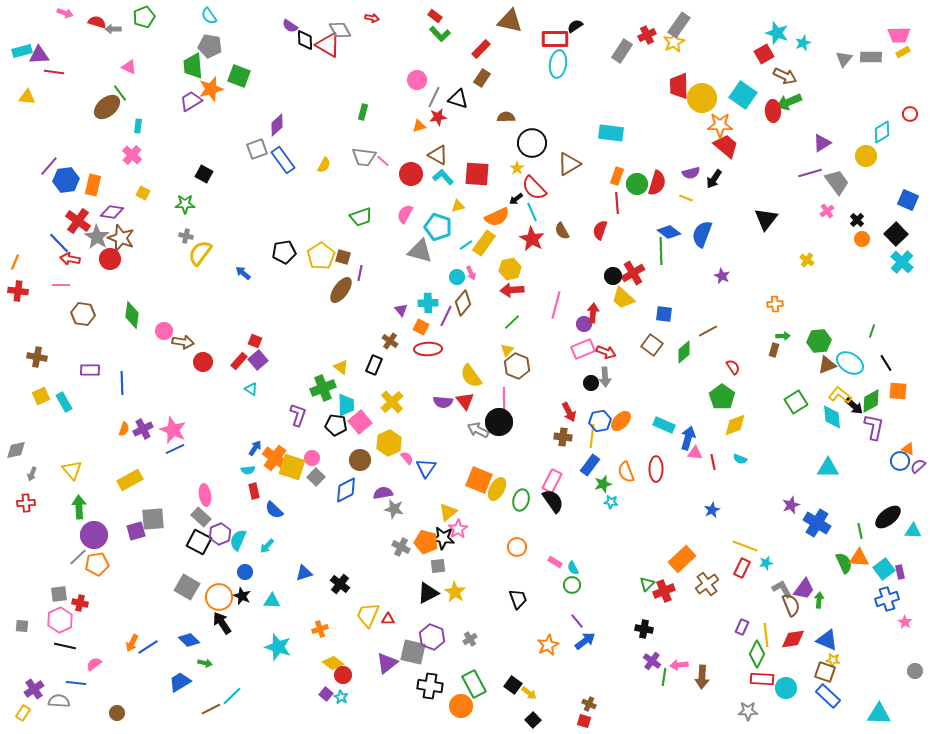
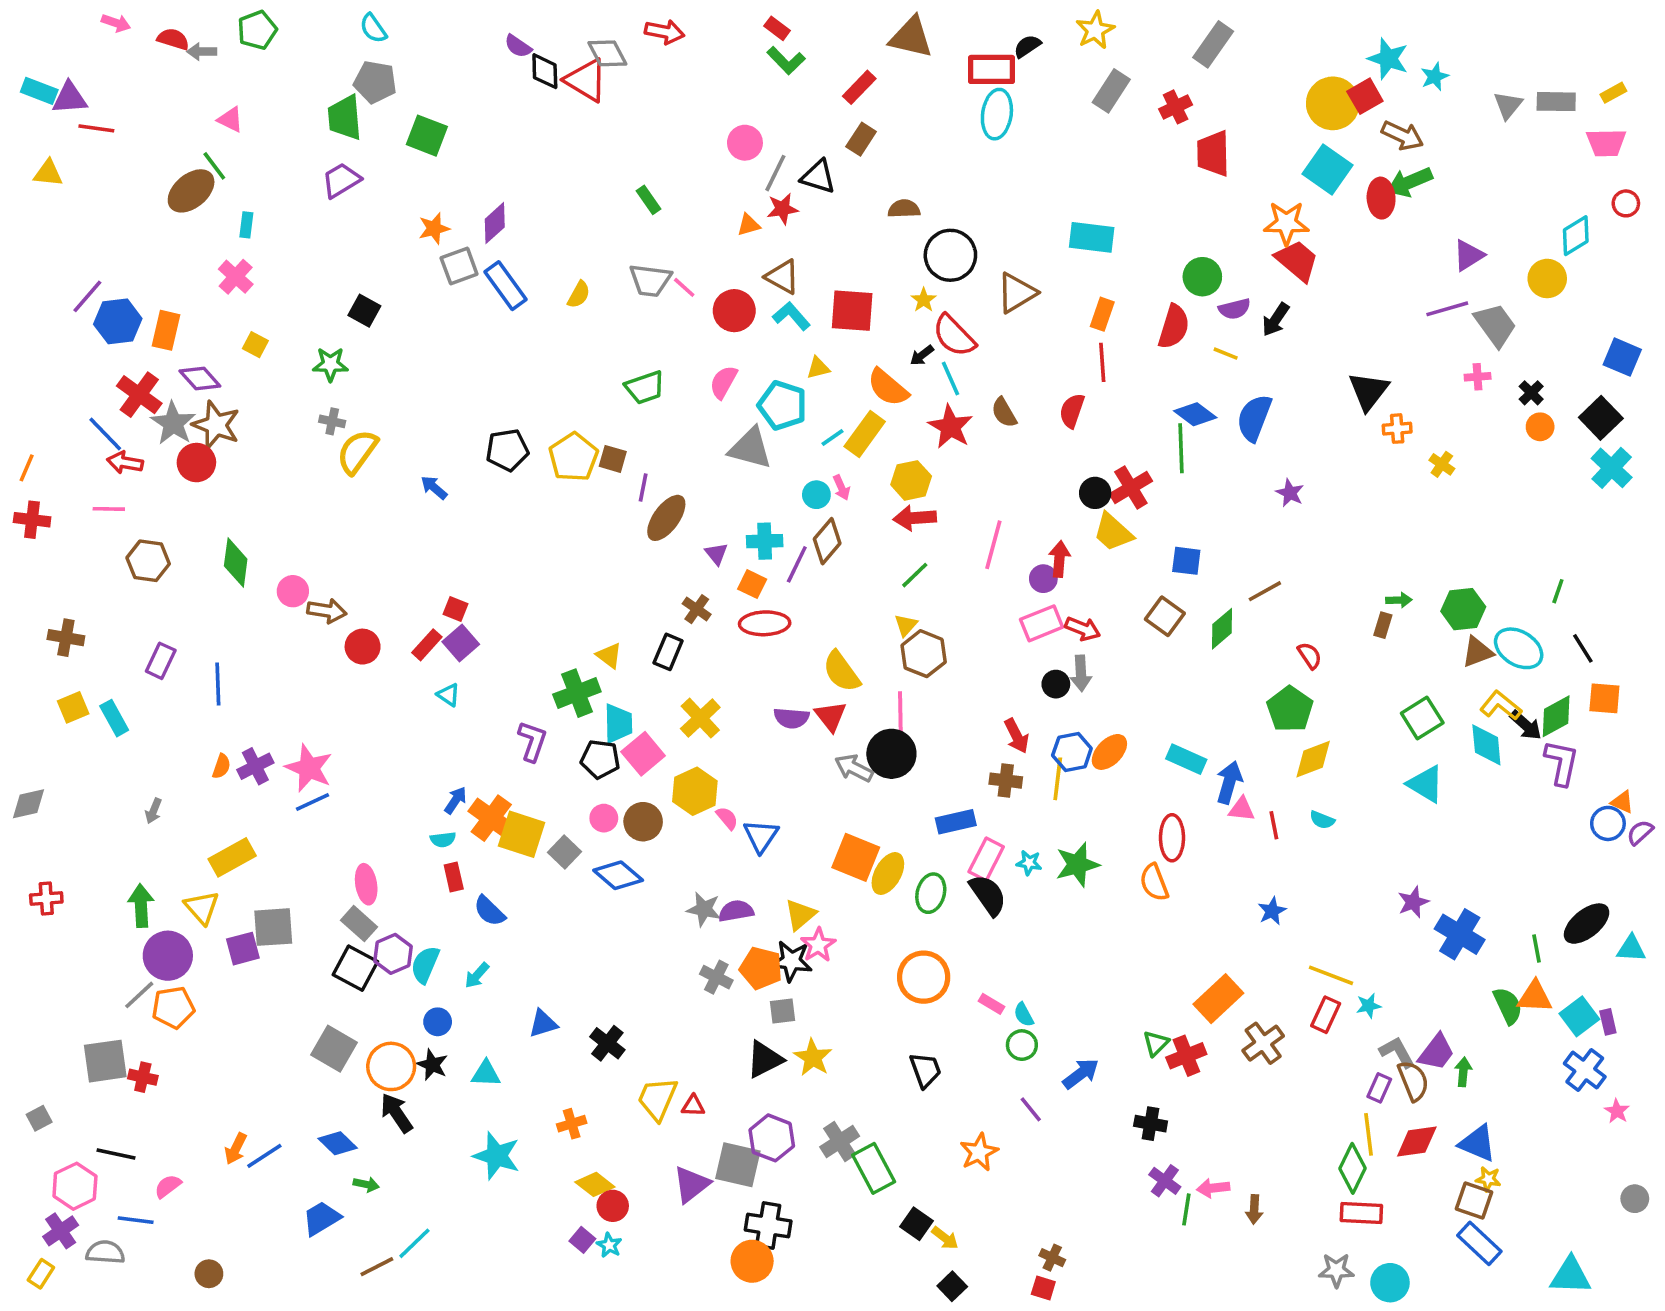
red arrow: (372, 18) -> (665, 32), size x1.5
red cross: (647, 35) -> (1176, 107), moved
pink trapezoid: (899, 35) -> (1606, 143), moved
yellow star: (674, 42) -> (1095, 30), moved
cyan rectangle: (22, 51) -> (39, 91), turned 36
orange star: (211, 89) -> (434, 228), moved, size x0.7
yellow circle: (702, 98) -> (1333, 103), moved
green rectangle: (363, 112) -> (648, 200), turned -49
green circle: (637, 184) -> (1202, 277), moved
pink cross: (827, 211) -> (1478, 377), turned 32
purple diamond: (112, 212) -> (200, 379), turned 40
orange semicircle: (497, 217) -> (888, 387), turned 65
brown ellipse: (341, 290) -> (666, 518), moved
orange cross: (775, 304) -> (1397, 429), moved
purple rectangle: (90, 370) -> (161, 661), turned -66
pink circle: (312, 458) -> (604, 818), moved
blue rectangle: (590, 465) -> (956, 822), moved, turned 40
cyan triangle: (828, 468) -> (1426, 784), moved, turned 30
yellow triangle: (72, 470) -> (202, 907), moved
orange semicircle: (626, 472) -> (1154, 882), moved
gray arrow: (32, 474) -> (154, 811), moved
green star: (603, 484) -> (1077, 865), size x1.4
blue diamond: (346, 490) -> (618, 875), turned 68
purple semicircle: (383, 493) -> (736, 911), moved
cyan star: (611, 502) -> (1029, 863), moved
orange circle: (517, 547) -> (924, 977), size x1.5
gray square: (59, 594) -> (105, 1061), size x1.5
blue cross: (887, 599) -> (1585, 1070), turned -35
pink hexagon: (60, 620) -> (75, 1186), moved
gray square: (22, 626) -> (39, 1118), turned -32
purple rectangle: (742, 627) -> (1379, 1088), moved
gray cross: (470, 639) -> (840, 1142), size x1.5
blue arrow: (585, 641) -> (1081, 1074), moved
brown arrow: (702, 677) -> (1254, 1209), size x0.7
green rectangle: (474, 684) -> (874, 1168), moved
cyan circle: (786, 688) -> (1390, 1283), moved
orange circle: (461, 706) -> (752, 1261), moved

